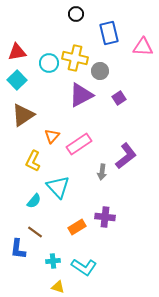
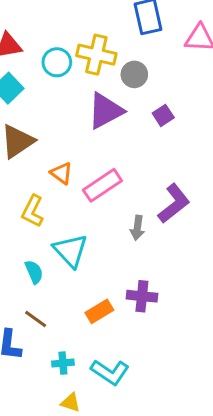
orange triangle: (52, 136) -> (61, 173), turned -35
cyan semicircle: (34, 201) -> (34, 272), turned -63

